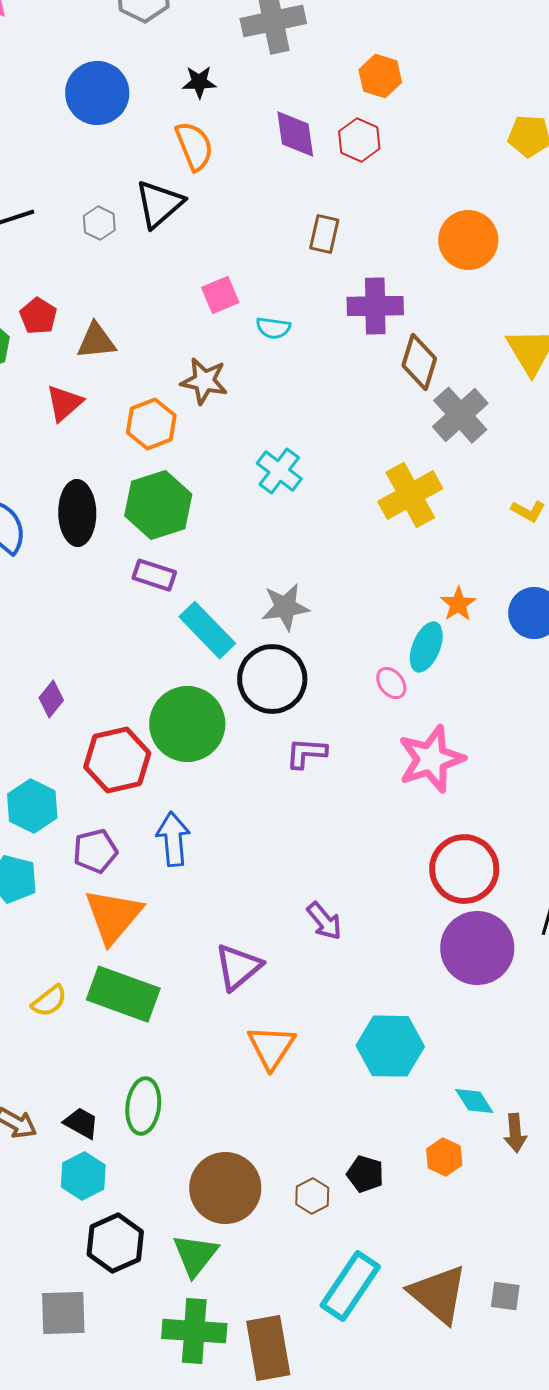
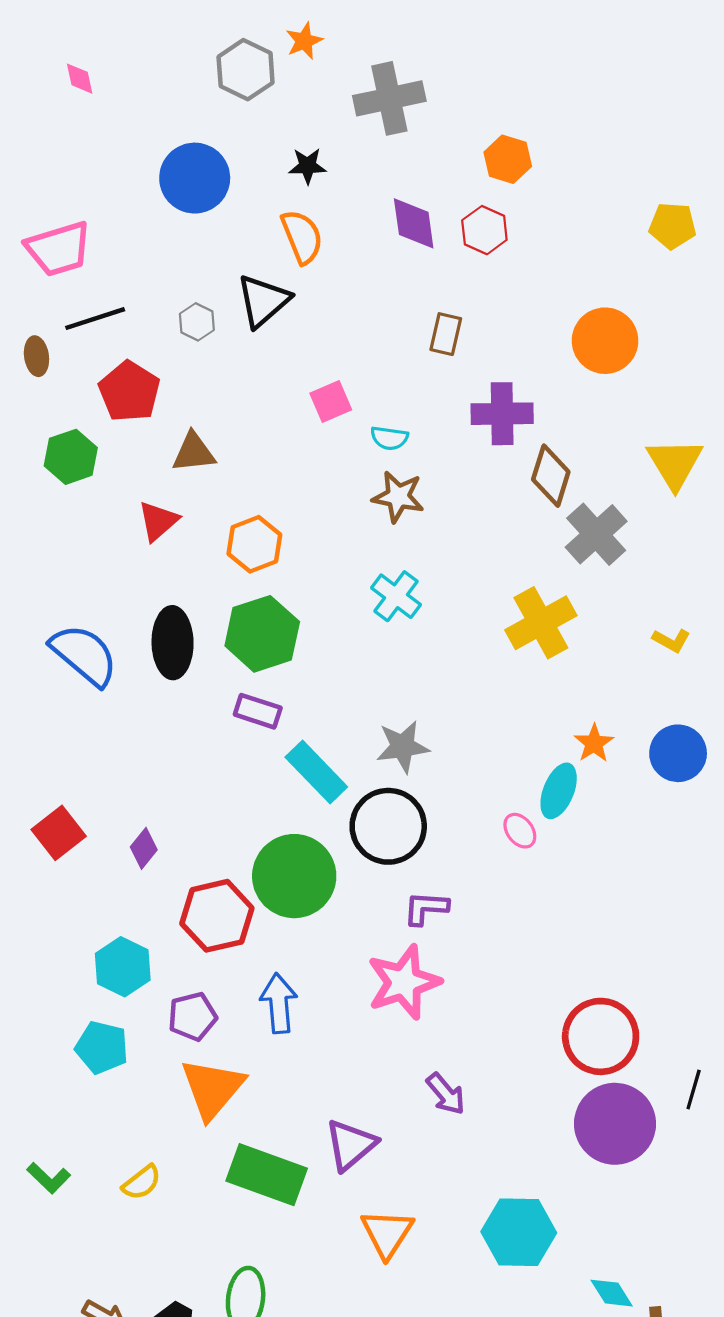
red pentagon: (38, 316) -> (129, 392), moved, size x1.5
brown star: (204, 381) -> (398, 497), moved
pink star: (431, 759) -> (404, 982), moved
green rectangle: (123, 994) -> (267, 1175), moved

